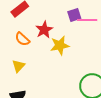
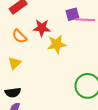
red star: (44, 30) -> (42, 28), turned 30

